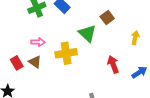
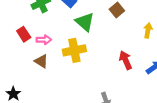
green triangle: (87, 33) -> (85, 22), moved
red rectangle: (17, 63) -> (24, 34), moved

